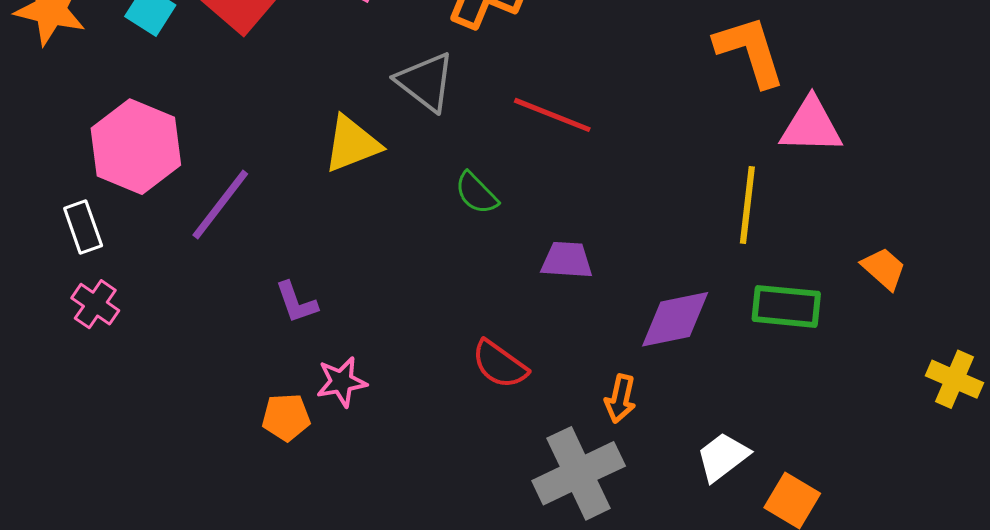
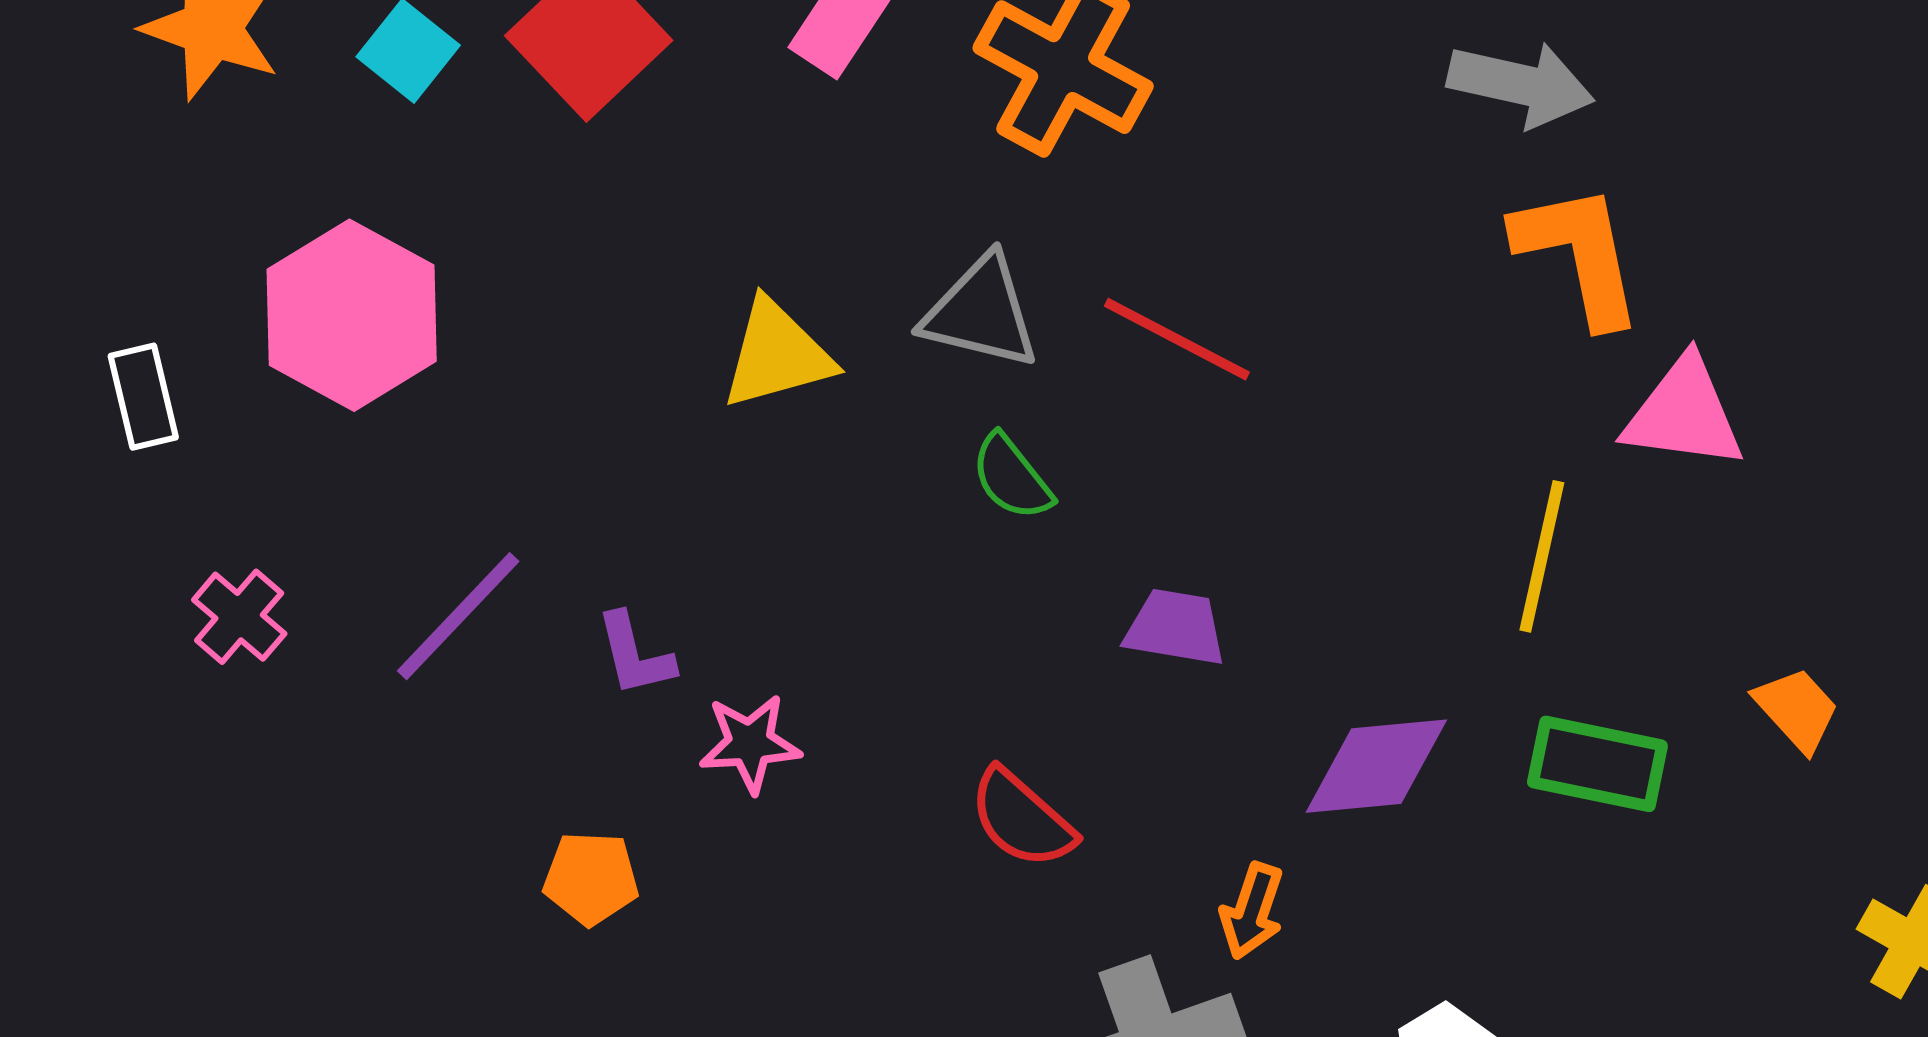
gray triangle: (426, 82) -> (981, 312), moved, turned -30
purple line: (220, 205) -> (458, 616), moved
white rectangle: (83, 227) -> (143, 397), moved
pink star: (341, 382) -> (750, 743), moved

